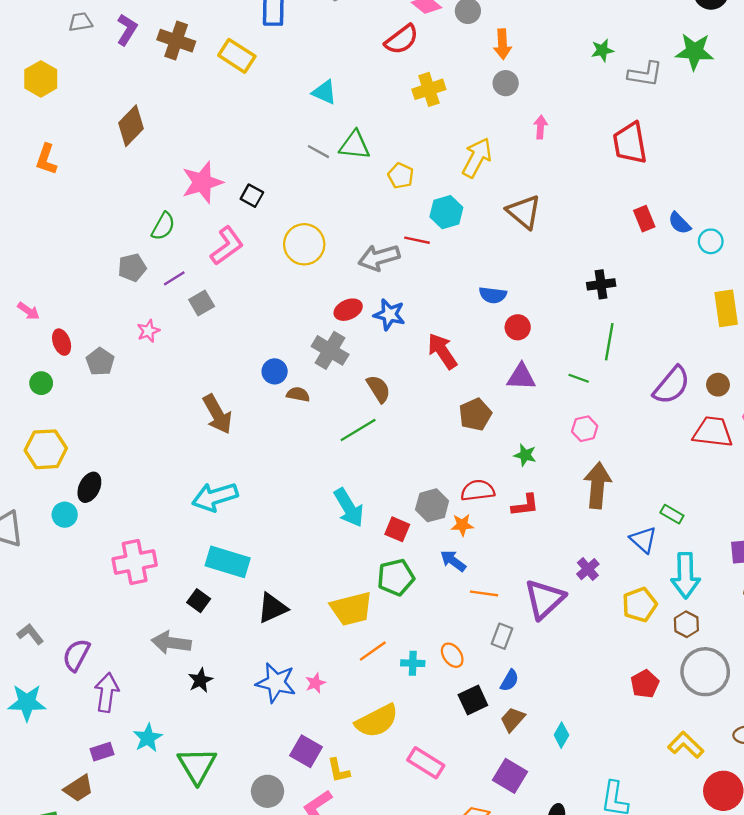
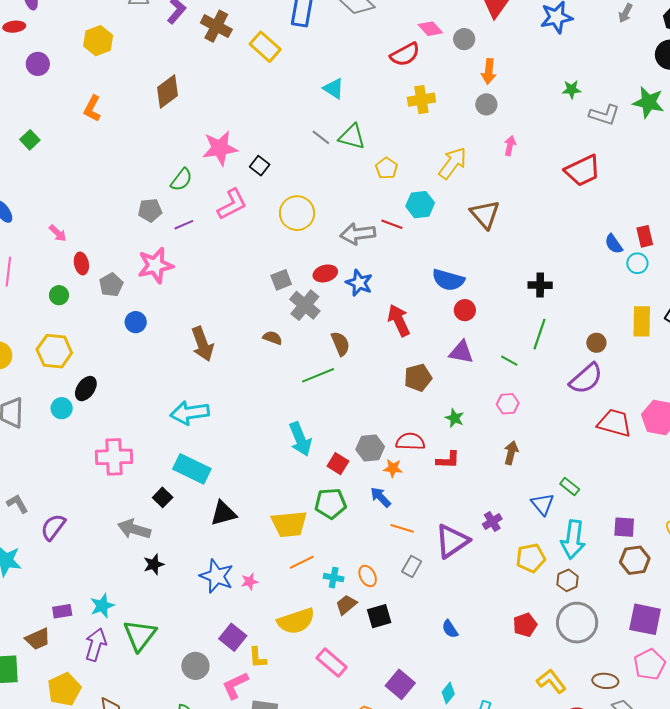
red trapezoid: (630, 143) -> (583, 171), turned -114
red rectangle: (644, 219) -> (645, 236), moved
blue semicircle: (493, 295) -> (448, 280), size x1.4
gray square: (202, 303) -> (281, 280), moved
pink star: (148, 331) -> (155, 265), size x1.8
blue circle: (275, 371) -> (136, 322), moved
brown circle: (718, 385) -> (596, 343), moved
brown arrow: (597, 485) -> (511, 453), size x0.6
blue semicircle: (509, 680) -> (450, 629), moved, turned 108
purple arrow: (107, 692) -> (96, 645), moved
brown trapezoid: (513, 719) -> (346, 605), moved
cyan diamond: (561, 735) -> (448, 693), moved

